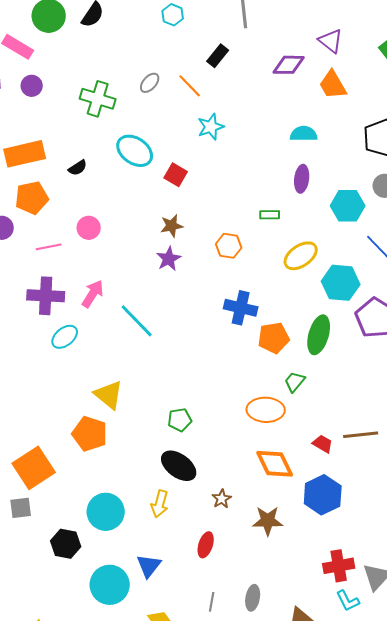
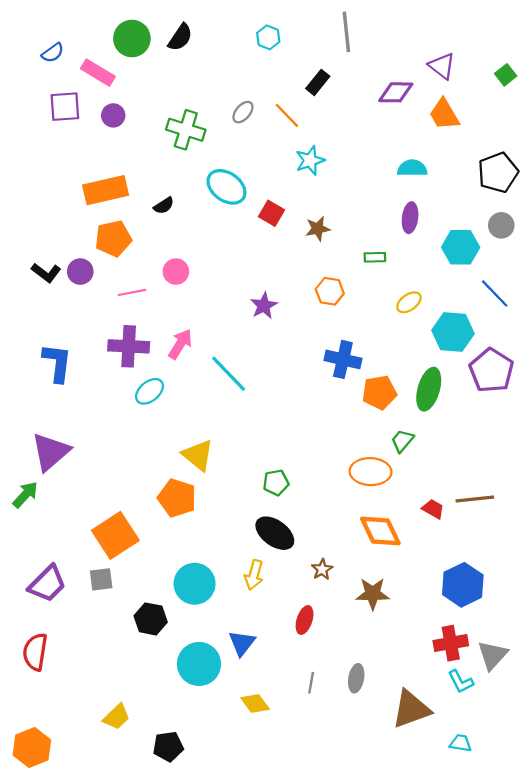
brown star: (172, 226) -> (318, 229), moved
yellow ellipse: (301, 256) -> (409, 302), size x0.7
blue hexagon: (323, 495) -> (463, 585), moved

